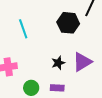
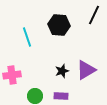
black hexagon: (68, 23) -> (59, 25), moved

